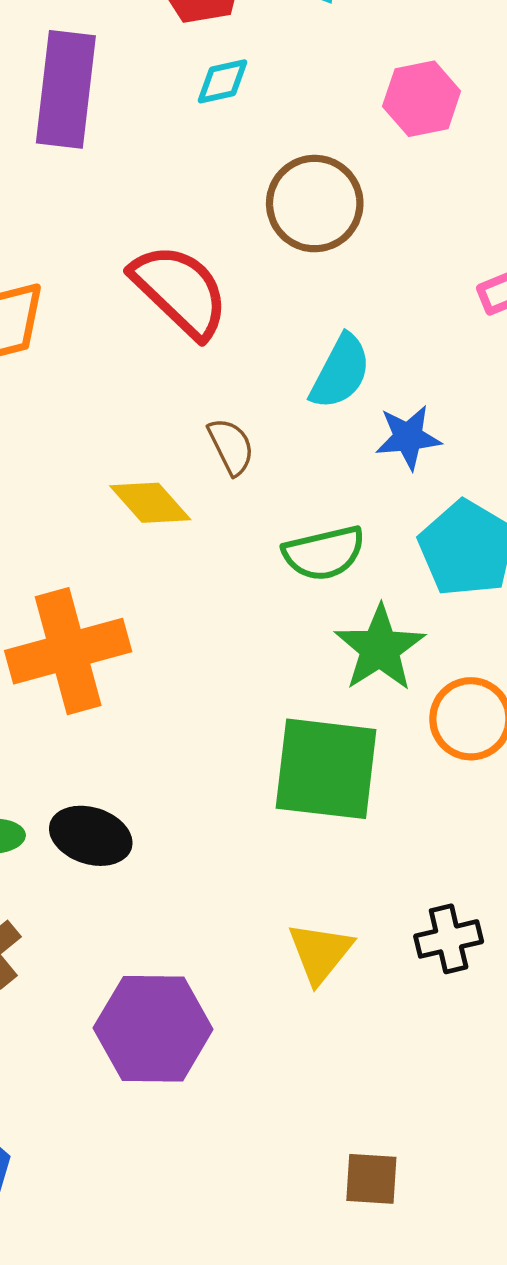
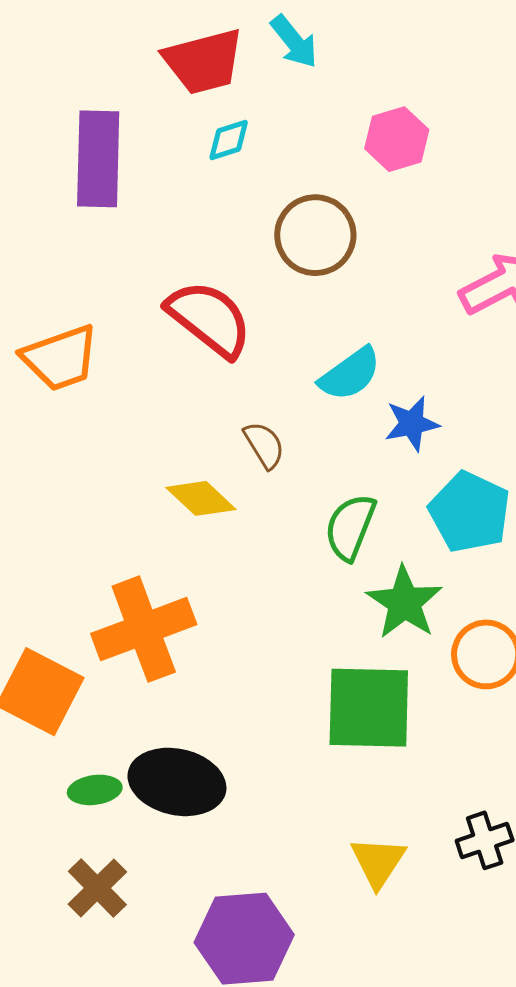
cyan semicircle: (340, 372) -> (350, 374), turned 32
green semicircle: (324, 553) -> (350, 527), turned 130
black ellipse: (91, 836) -> (177, 782), size x1.4

